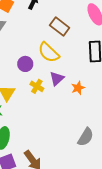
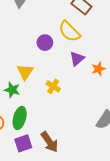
yellow cross: (37, 86) -> (53, 86), moved

